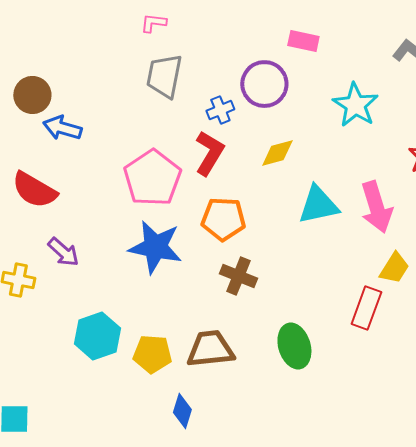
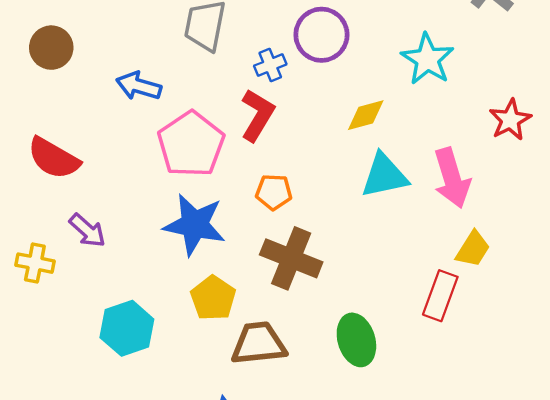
blue arrow: (62, 128) -> (139, 86), moved
yellow diamond: (277, 153) -> (366, 115), moved
orange pentagon: (223, 219) -> (274, 192), size x0.7
brown cross: (238, 276) -> (291, 258), size x1.4
yellow pentagon: (152, 354) -> (213, 298), moved, turned 30

